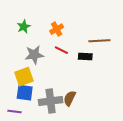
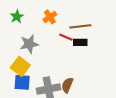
brown line: (99, 41) -> (80, 26), moved
red line: (61, 50) -> (66, 37), moved
yellow square: (24, 77) -> (20, 66), turned -30

